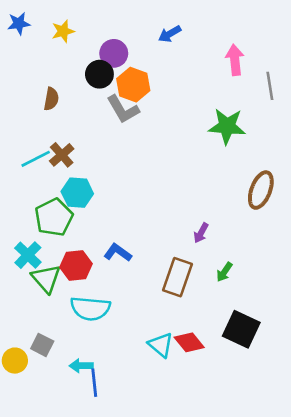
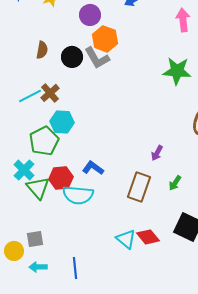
black circle: (99, 74) -> (72, 57), moved
cyan semicircle: (90, 308) -> (78, 195), moved
gray square: (42, 345) -> (35, 239), turned -36
cyan arrow: (81, 366) -> (38, 267), moved

